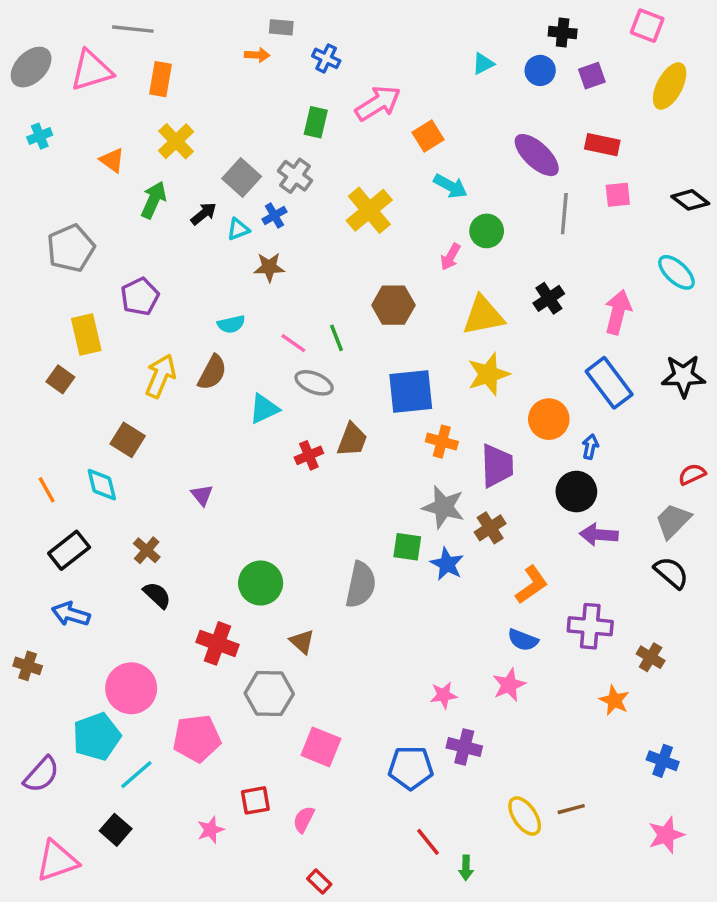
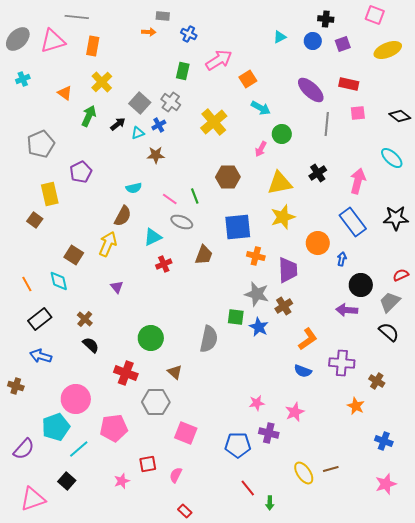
yellow ellipse: (670, 86) -> (388, 50), turned 40
yellow arrow: (160, 376) -> (108, 244), moved
red cross: (309, 455) -> (164, 264), moved
black circle: (576, 492) -> (361, 285), moved
pink star: (509, 685) -> (295, 412), moved

